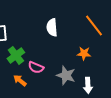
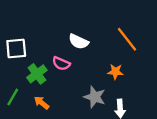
white semicircle: (52, 27) -> (79, 42), turned -60
pink semicircle: (36, 67) -> (61, 64), moved

